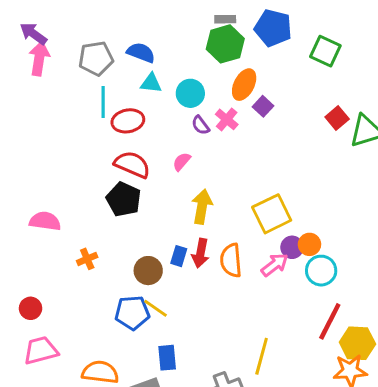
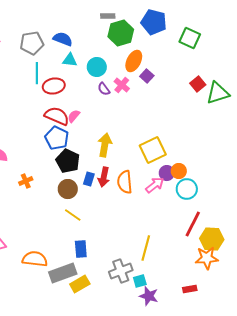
gray rectangle: (225, 19) -> (108, 16), moved
pink semicircle: (182, 162) -> (74, 116), moved
black pentagon: (124, 199) -> (68, 161), moved
blue pentagon: (132, 313) -> (57, 138), moved, turned 30

